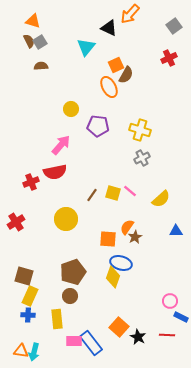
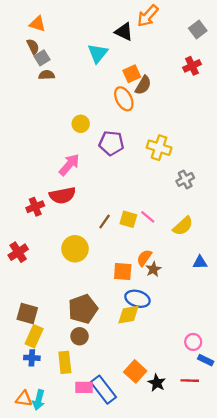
gray square: (40, 42) -> (42, 58), moved
gray cross: (142, 158) -> (185, 179), moved
yellow diamond: (113, 277) -> (128, 315), turned 60

